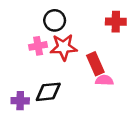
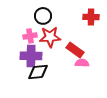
red rectangle: (95, 64) -> (75, 50), turned -30
purple cross: (20, 101) -> (31, 56), moved, size x1.5

